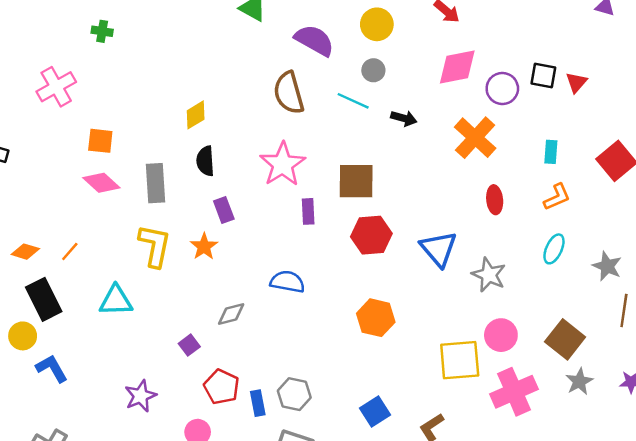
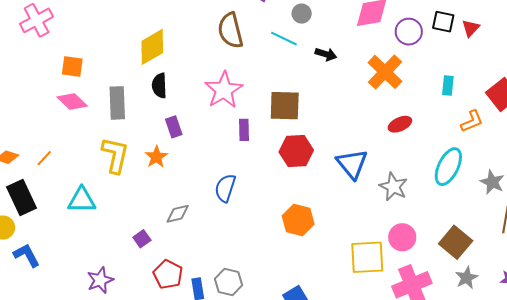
yellow diamond: (196, 115) -> (152, 47), size x1.5
orange L-shape: (557, 197) -> (472, 121), moved
red ellipse: (495, 200) -> (400, 124), turned 70
cyan ellipse: (554, 249) -> (448, 167), size x1.5
blue semicircle: (287, 282) -> (225, 188), turned -84

